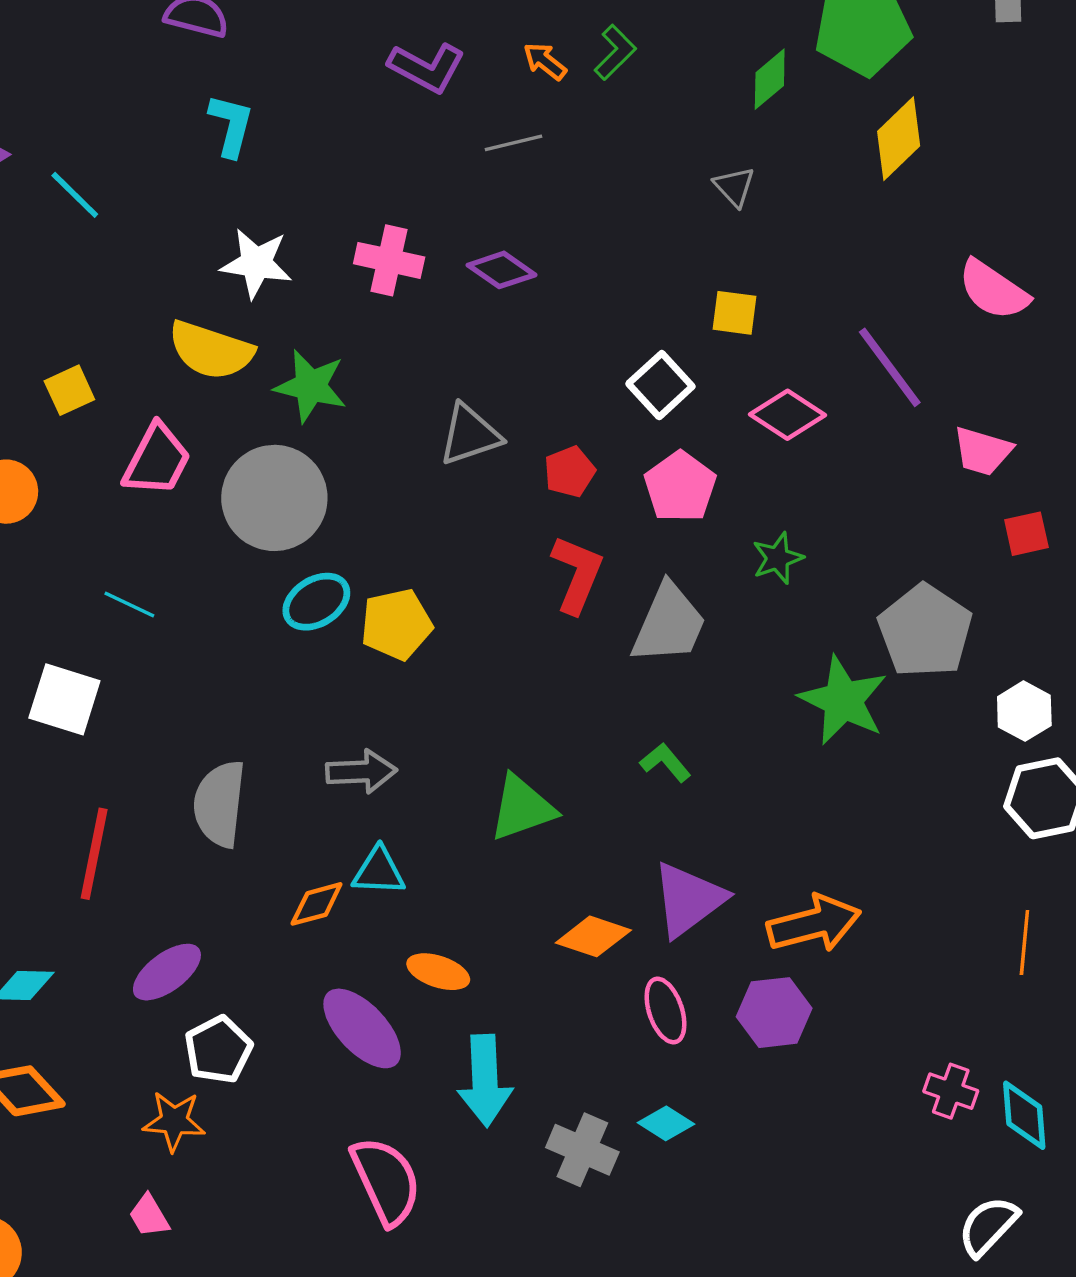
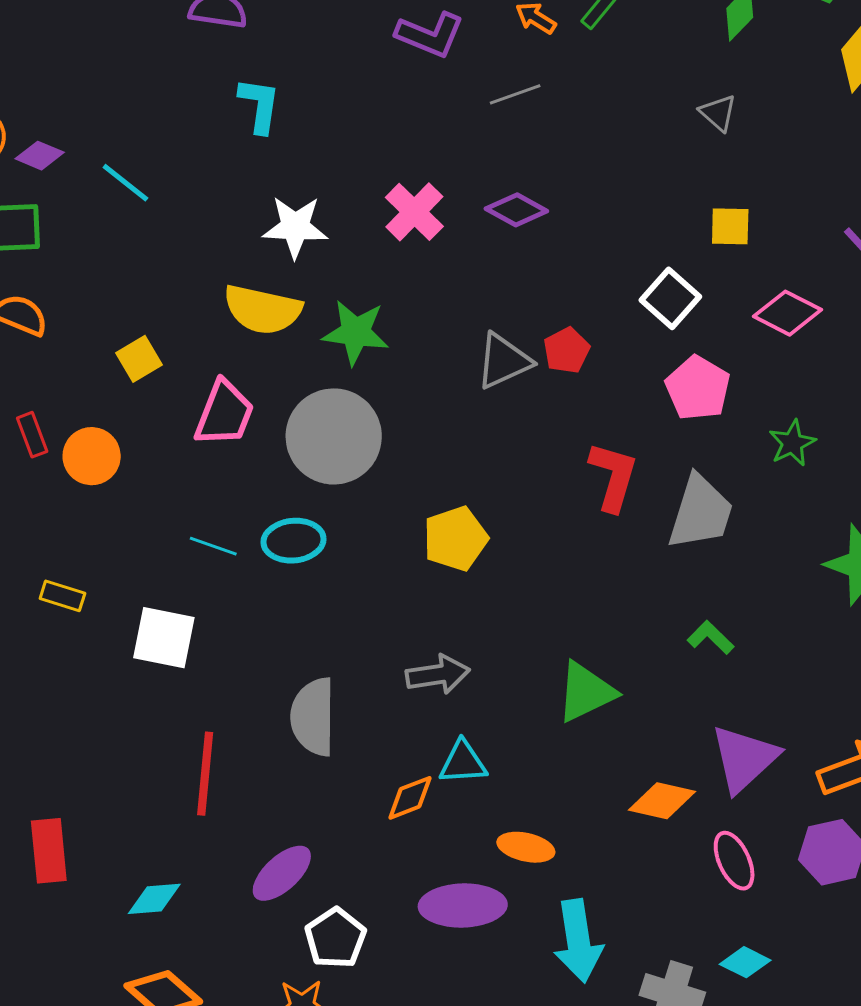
pink cross: (389, 260) -> (414, 212), turned 38
red pentagon: (570, 472) -> (567, 350), moved
cyan ellipse: (316, 602) -> (293, 541), moved, turned 32
purple ellipse: (362, 1028) -> (463, 906), turned -42

